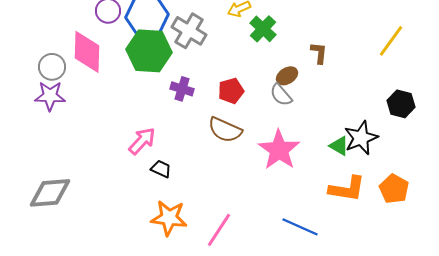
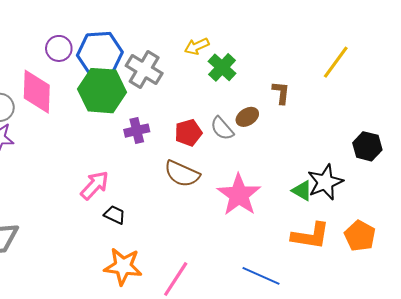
yellow line: (391, 41) -> (336, 62), moved
purple cross: (182, 89) -> (137, 131), turned -30
gray semicircle: (281, 95) -> (222, 128), moved

